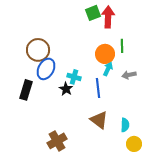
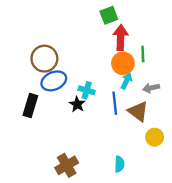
red arrow: (108, 17) -> (121, 38), moved
blue ellipse: (46, 69) -> (54, 81), turned 40
brown triangle: (99, 120) -> (138, 111), moved
cyan semicircle: (125, 125) -> (119, 164), moved
yellow circle: (134, 144) -> (155, 137), moved

